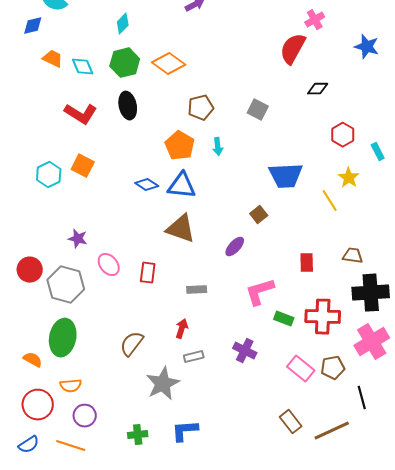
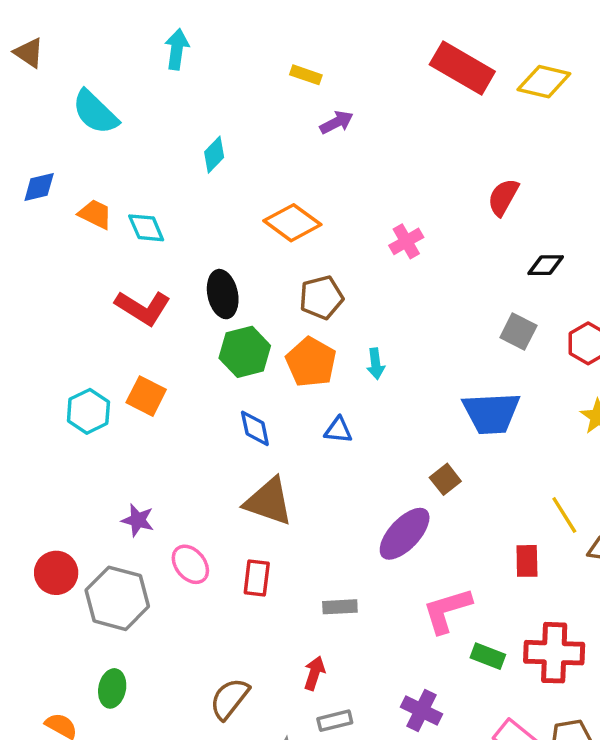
pink cross: (315, 20) -> (406, 241), moved
blue diamond: (33, 26) -> (39, 187), moved
red semicircle: (293, 49) -> (503, 197), size x0.7
green hexagon: (125, 63) -> (245, 352), moved
brown pentagon: (201, 108) -> (321, 297), moved
gray square: (258, 110) -> (518, 331), moved
blue diamond: (147, 185) -> (255, 428), turned 45
blue triangle: (182, 186) -> (338, 430), moved, size x0.6
yellow line: (330, 201) -> (564, 515), moved
brown triangle: (181, 229) -> (269, 501), moved
purple ellipse: (235, 247) -> (405, 534), size x1.6
green ellipse: (63, 338) -> (112, 688), size x0.6

